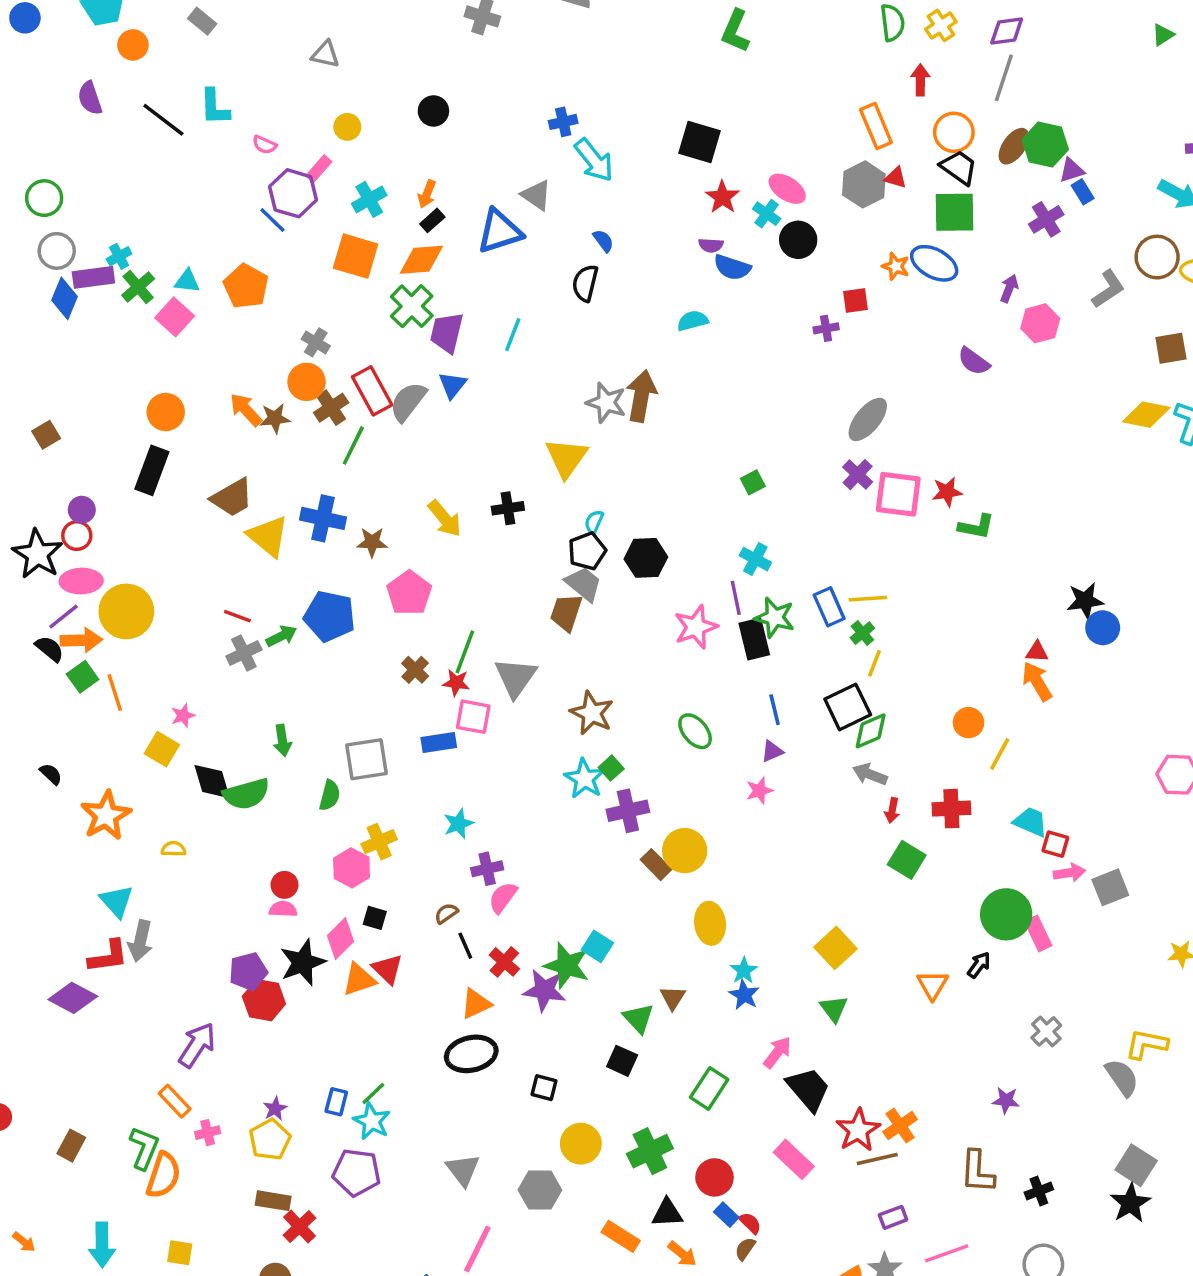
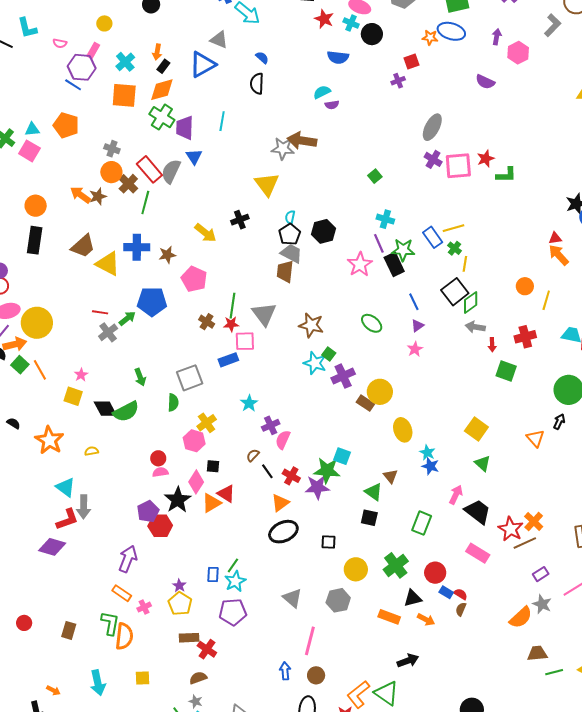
purple semicircle: (711, 245) -> (332, 105), moved
brown arrow: (641, 396) -> (302, 141), turned -80
cyan star: (372, 1121) -> (235, 581), turned 30

